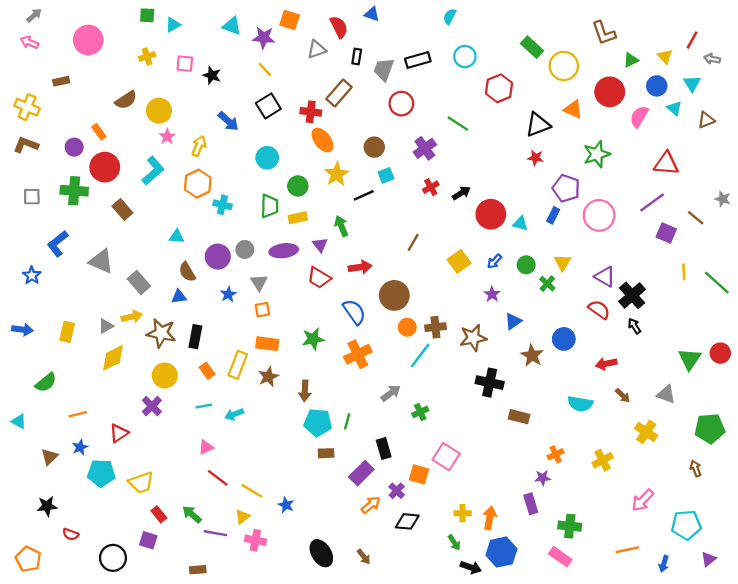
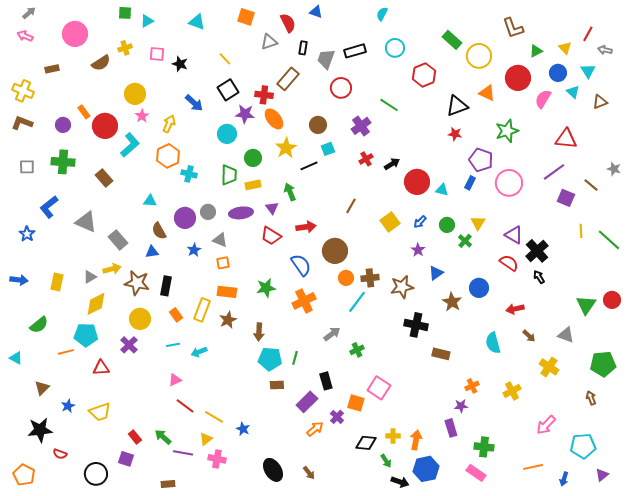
purple star: (264, 38) -> (245, 114), moved
brown semicircle: (126, 100) -> (101, 63), moved
red circle: (105, 167) -> (105, 126), moved
gray triangle: (259, 282) -> (220, 240), turned -35
cyan semicircle: (580, 404) -> (493, 343), turned 65
red triangle: (119, 433) -> (101, 368), turned 30
blue star: (80, 447) -> (68, 406), moved
cyan pentagon: (101, 473) -> (86, 335), moved
yellow trapezoid: (141, 483) -> (100, 412), moved
black star: (47, 506) -> (40, 430), size x1.4
black diamond: (407, 521) -> (366, 443), moved

